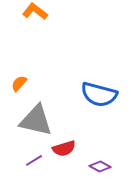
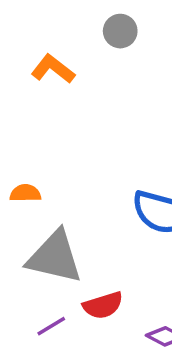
orange semicircle: (19, 83) -> (25, 193), turned 48

